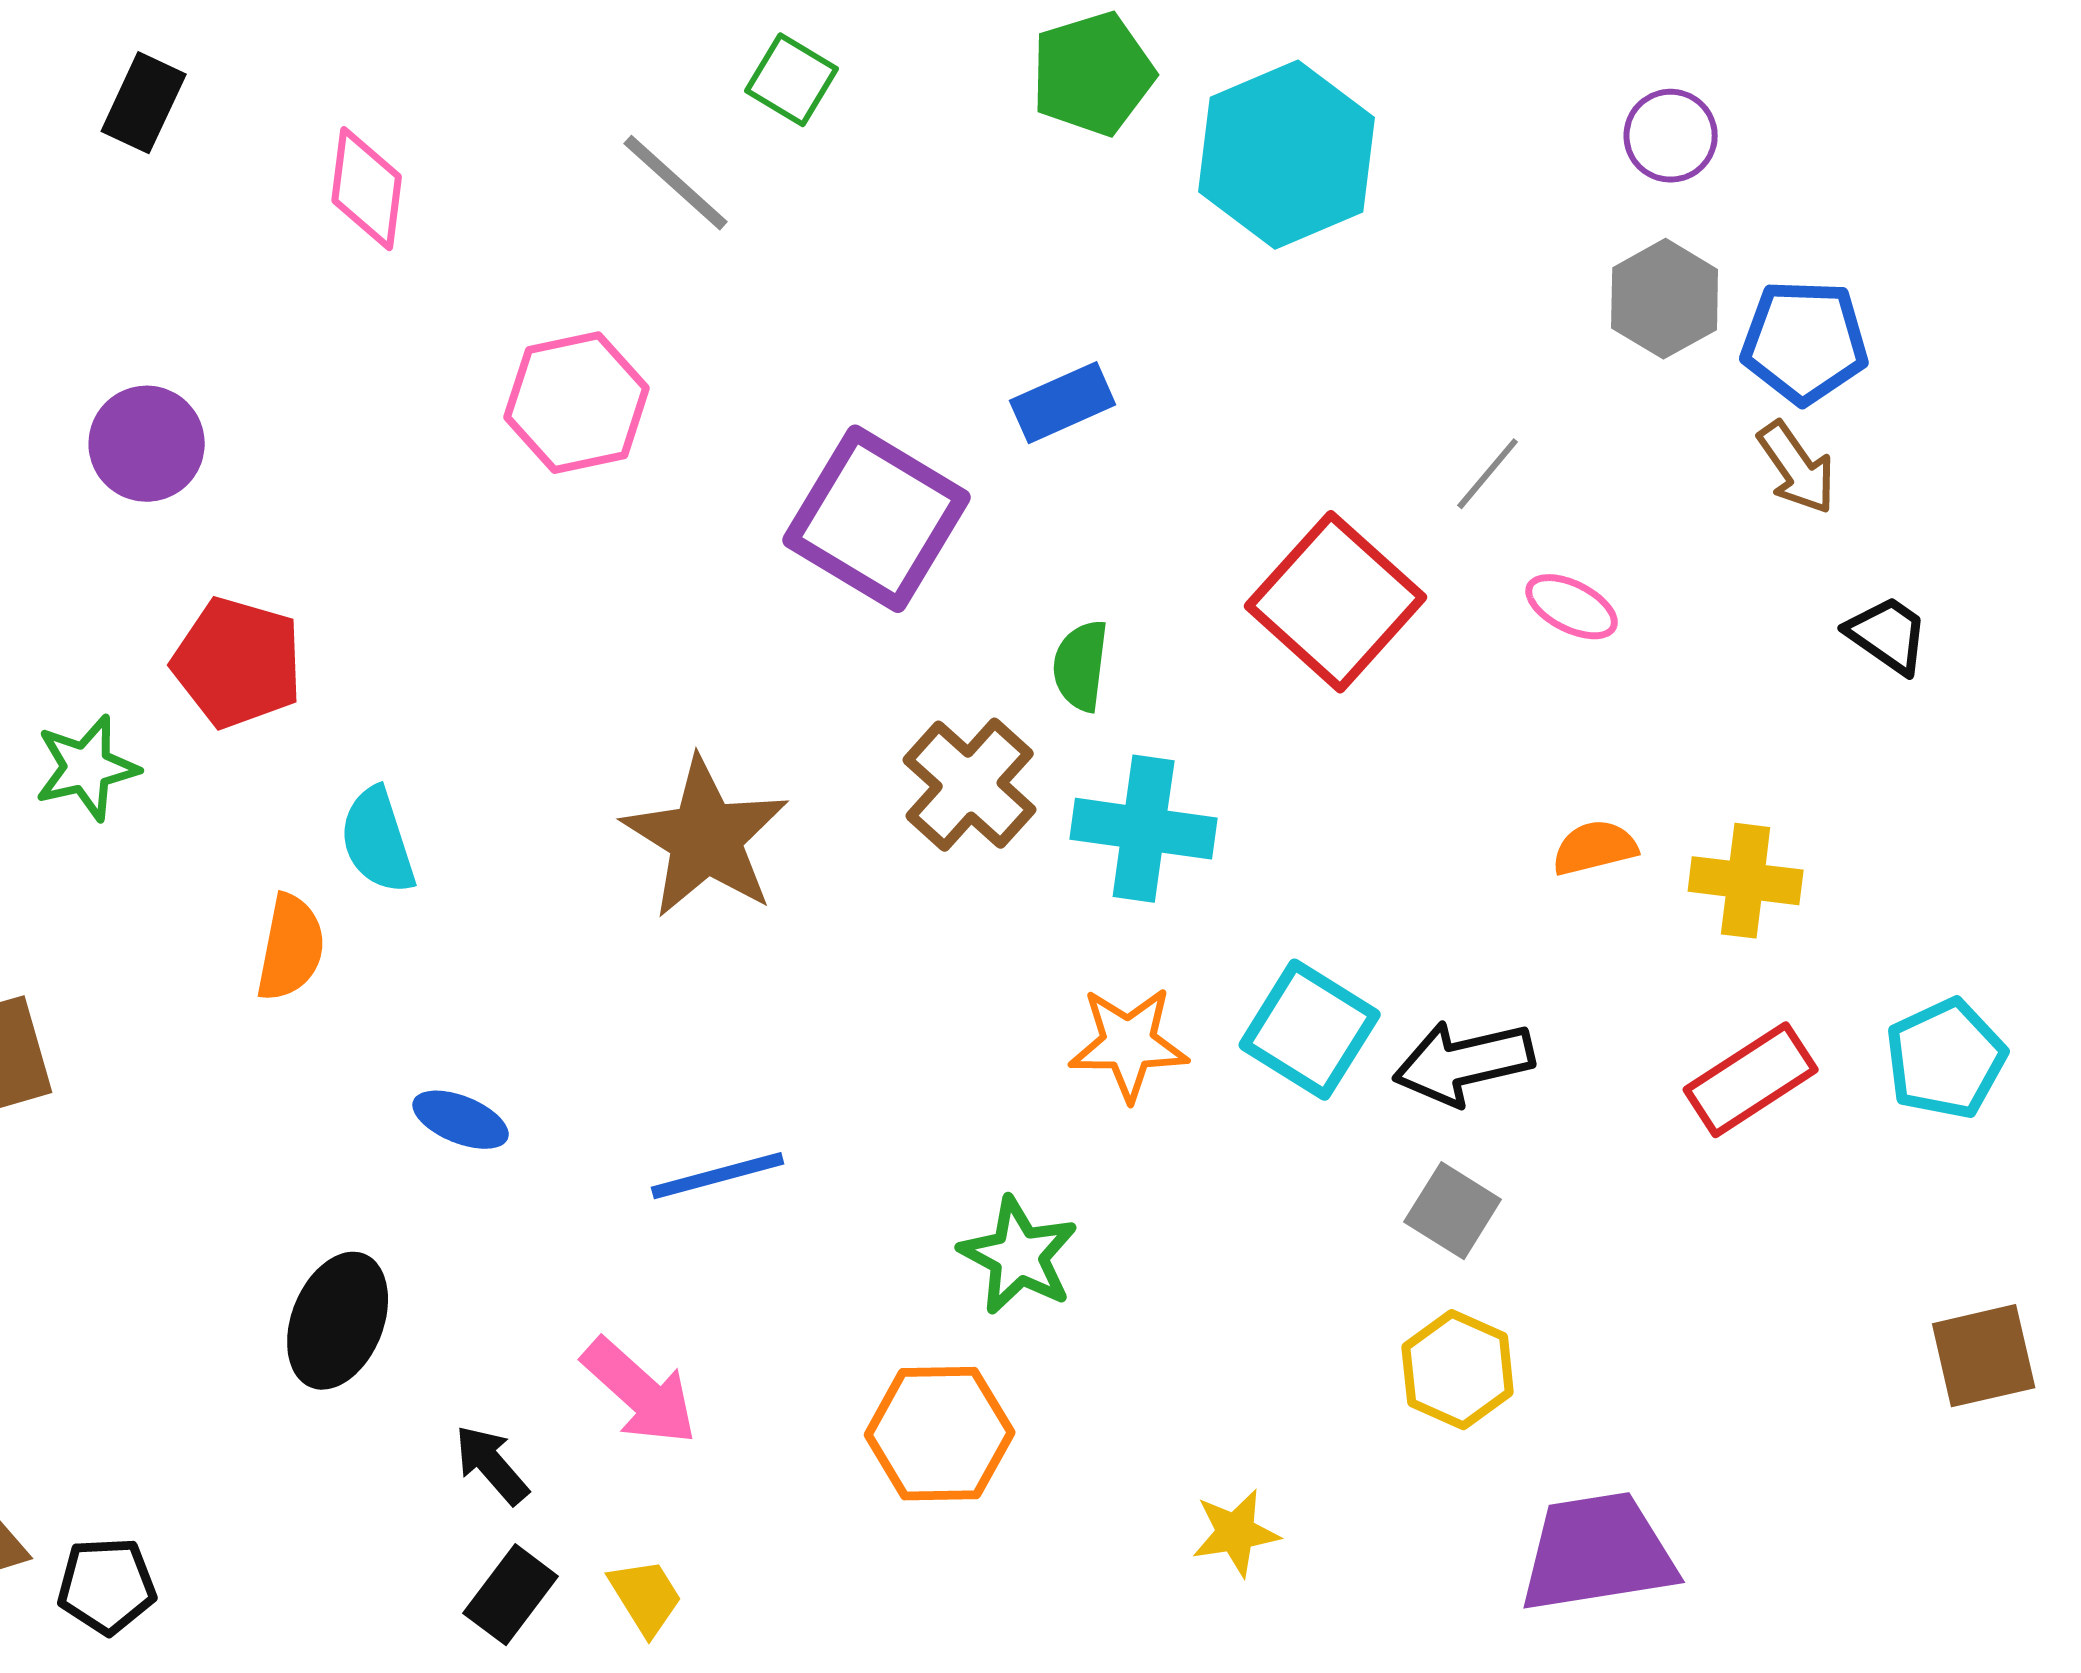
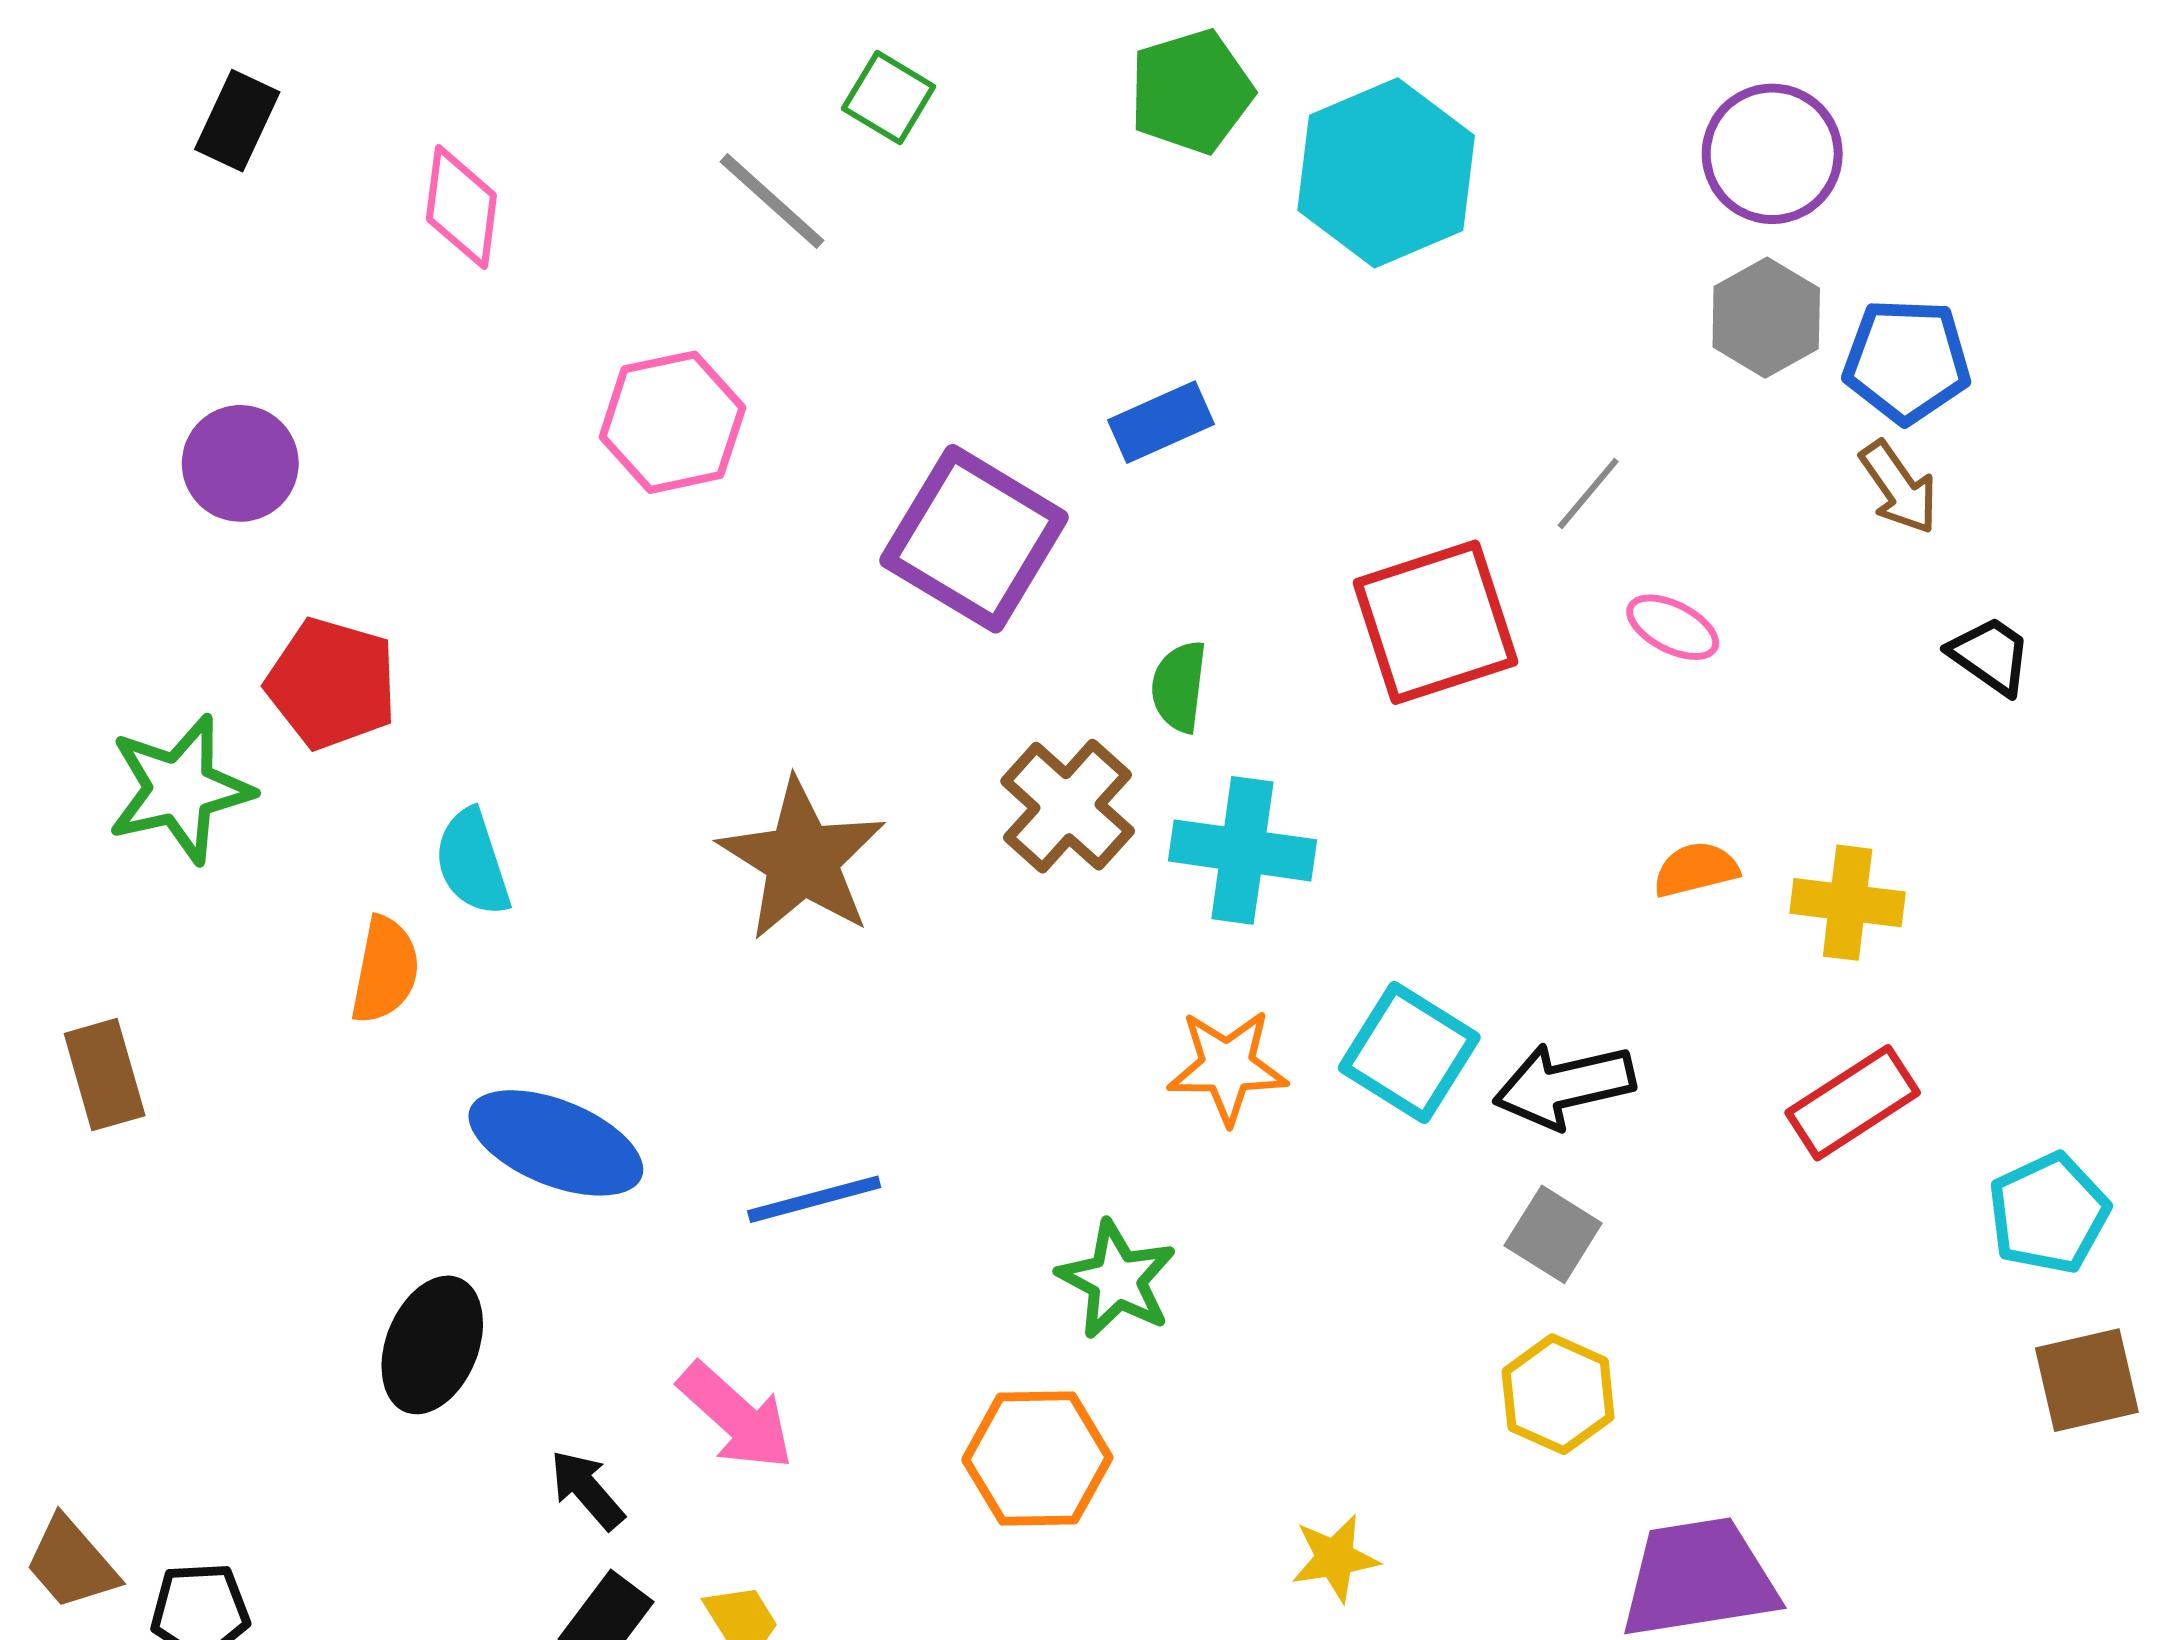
purple circle: (1671, 136) -> (1772, 154), size x1.5
red square: (1336, 602) -> (1435, 622), turned 30
green star: (87, 768) -> (180, 789), size x1.4
cyan pentagon: (1946, 1059) -> (2049, 1213), moved
blue ellipse: (461, 1120) -> (556, 1143), size x1.8

